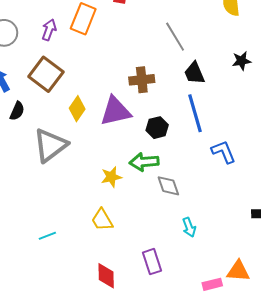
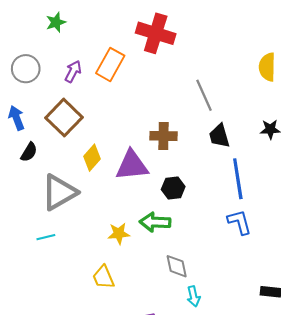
blue line: (195, 113) -> (238, 179), moved
gray diamond: (168, 186) -> (177, 266), moved
cyan line: (47, 236) -> (46, 237), moved

